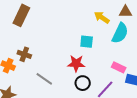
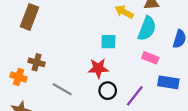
pink rectangle: (119, 67) -> (150, 58), moved

